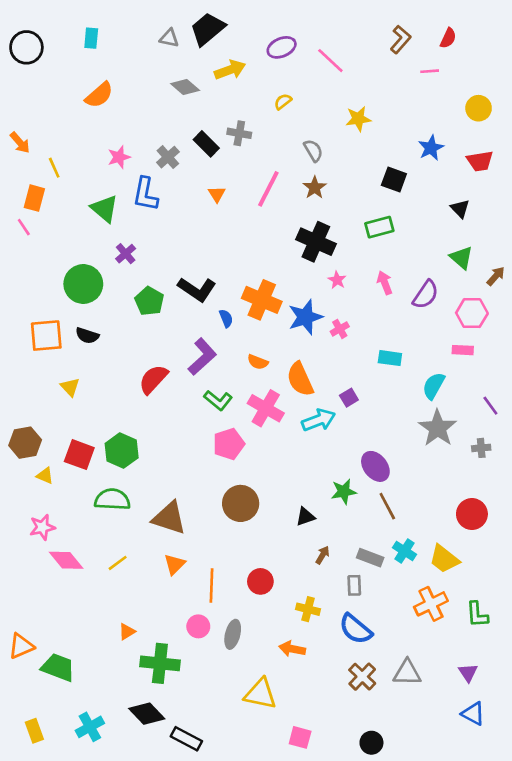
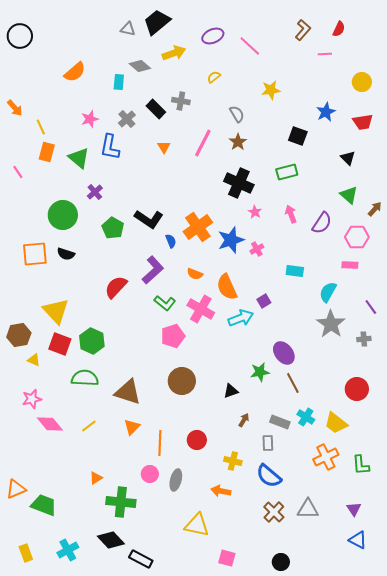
cyan rectangle: (91, 38) -> (119, 82), moved
orange rectangle: (34, 198) -> (47, 152), moved
orange cross: (262, 300) -> (198, 227), turned 32
yellow triangle: (70, 387) -> (56, 311), moved, size x1.8

